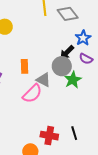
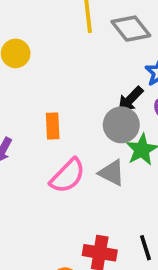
gray triangle: (43, 80) -> (112, 173), moved

